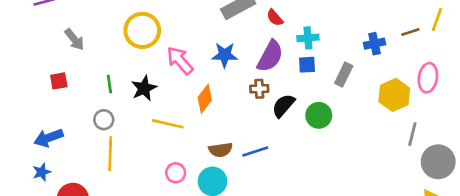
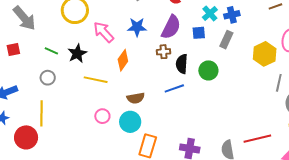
cyan cross: (308, 38) -> (210, 13), moved, turned -35
gray arrow: (74, 39) -> (24, 18), size x1.5
blue cross: (375, 44) -> (232, 15), moved
green line: (109, 84) -> (51, 51), turned -56
black semicircle: (283, 106) -> (182, 64), turned -36
blue line: (255, 151) -> (174, 88), moved
yellow line: (110, 154) -> (42, 113), moved

